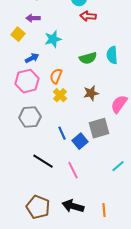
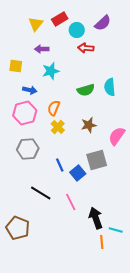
purple arrow: (33, 18) -> (42, 49), moved
yellow square: (18, 34) -> (16, 66), turned -32
blue arrow: (32, 58) -> (30, 90), turned 40
cyan line: (118, 166) -> (116, 230), moved, turned 56
black arrow: (73, 206) -> (96, 218), moved, turned 55
brown pentagon: (38, 207) -> (18, 228), moved

